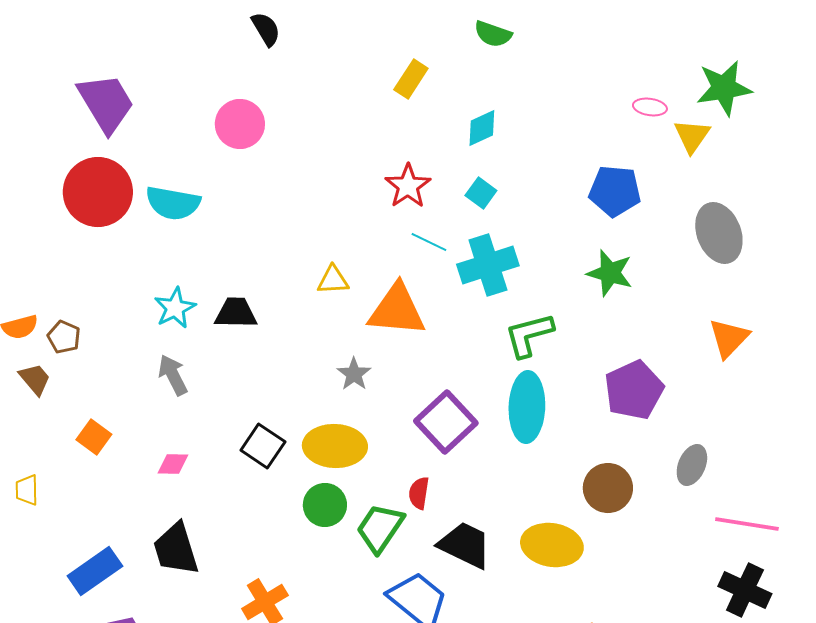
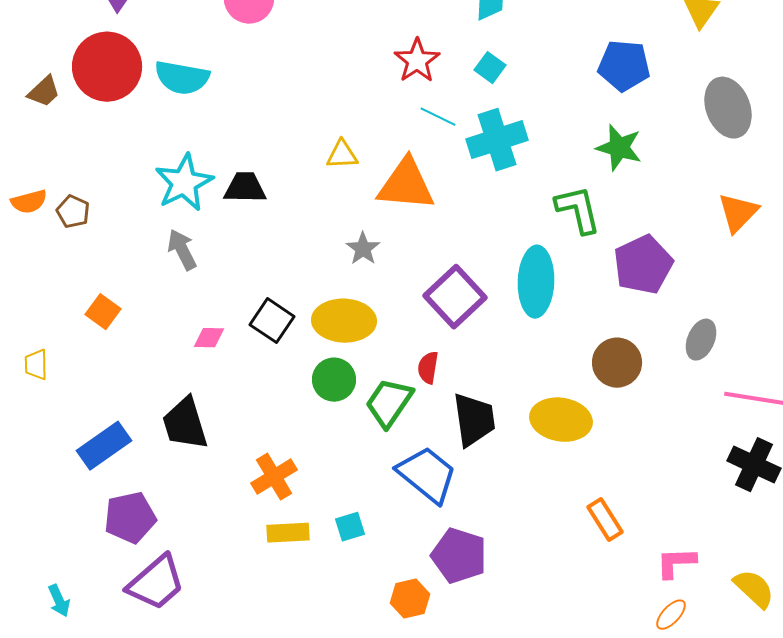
cyan star: (175, 308) -> (184, 183), size x1.4
green L-shape: (529, 335) -> (578, 210), moved, turned 92
brown trapezoid: (35, 379) -> (44, 92), moved, turned 87
pink diamond: (173, 464) -> (209, 338), moved
black trapezoid: (465, 545) -> (474, 420), turned 56

